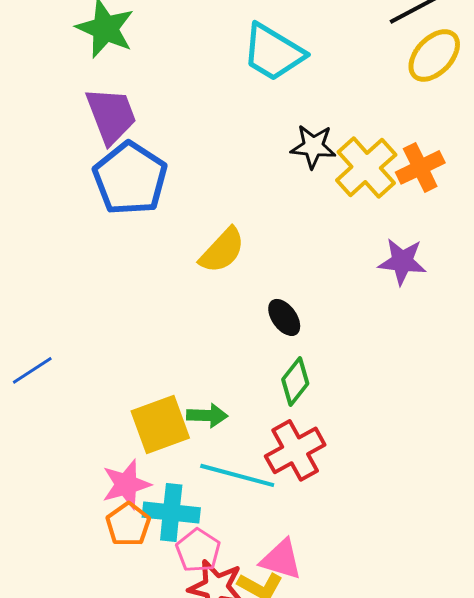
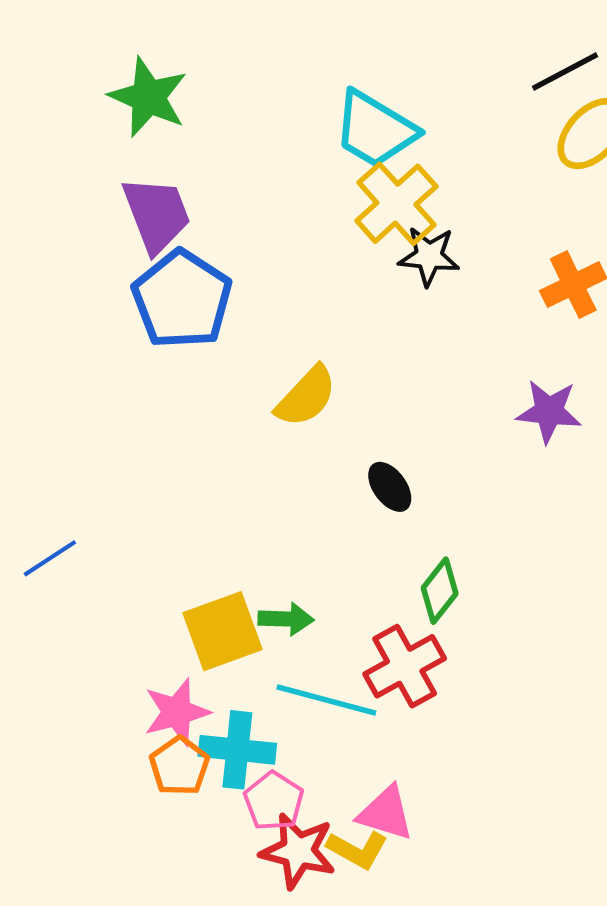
yellow cross: (366, 167) -> (396, 204), moved
green diamond: (295, 381) -> (440, 591), moved

